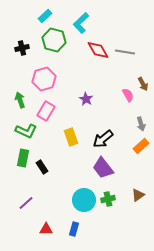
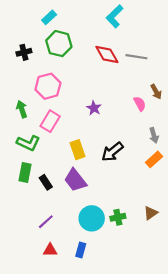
cyan L-shape: (81, 23) -> (115, 16), moved
purple trapezoid: (103, 168) -> (75, 180), moved
purple line: (26, 203) -> (46, 222), moved

